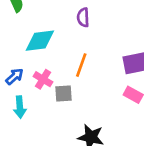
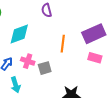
orange line: (81, 65) -> (63, 44), moved

